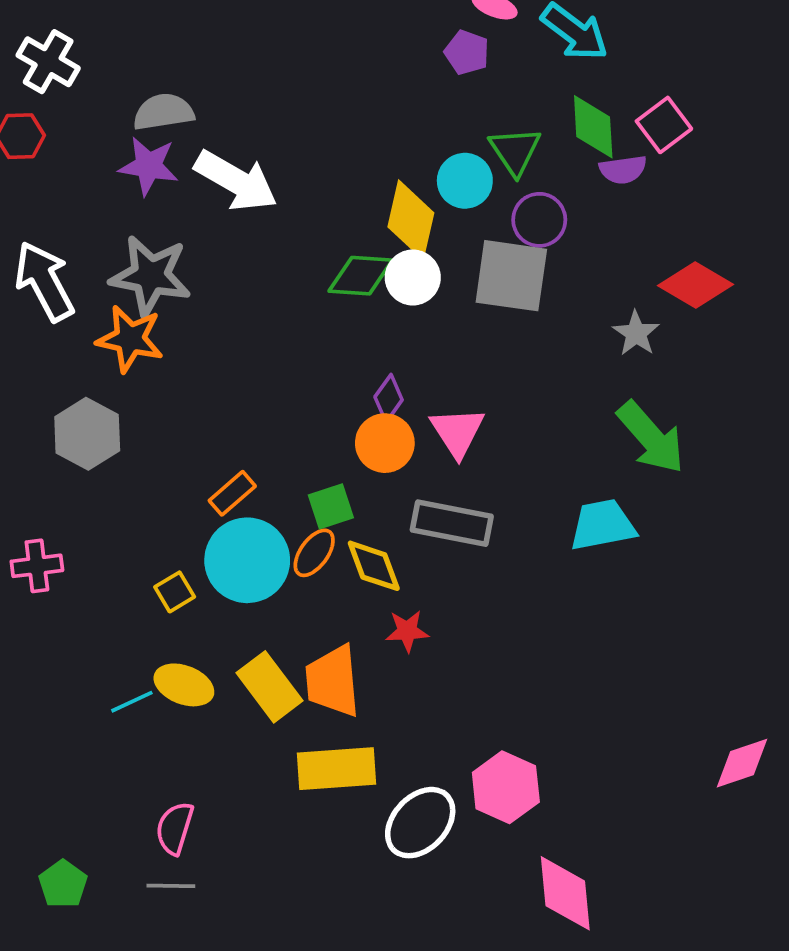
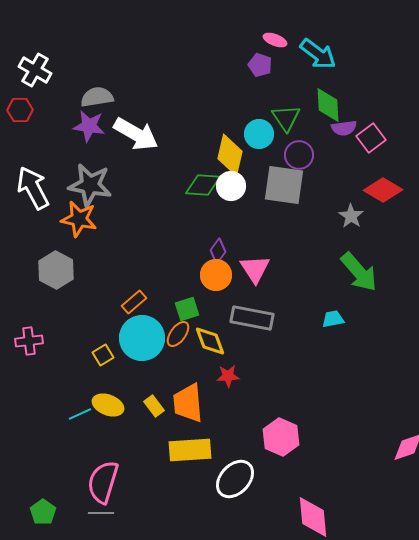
pink square: (664, 125) -> (371, 138), moved
cyan trapezoid: (603, 525) -> (333, 319), size x0.6
yellow rectangle: (269, 687) -> (154, 406), size x0.6
pink hexagon: (506, 787) -> (281, 437), moved
pink semicircle: (175, 828) -> (103, 482), size x1.5

